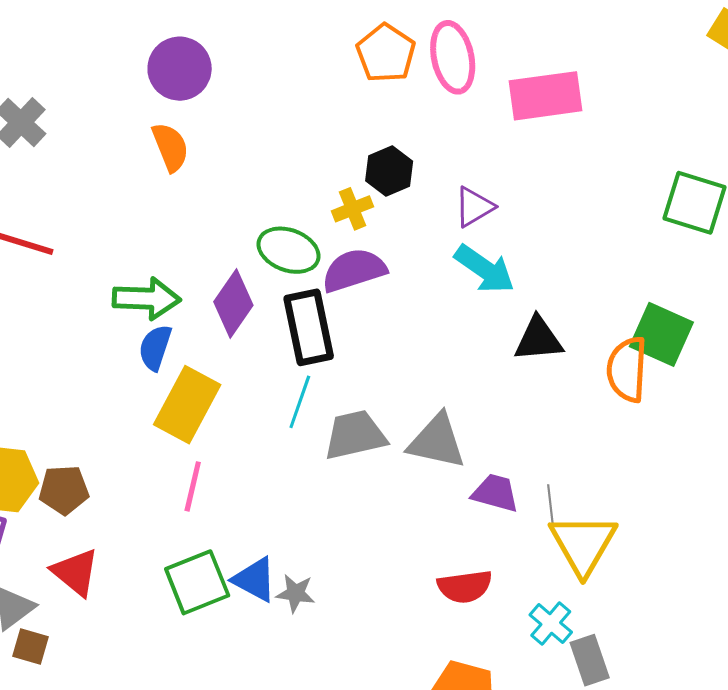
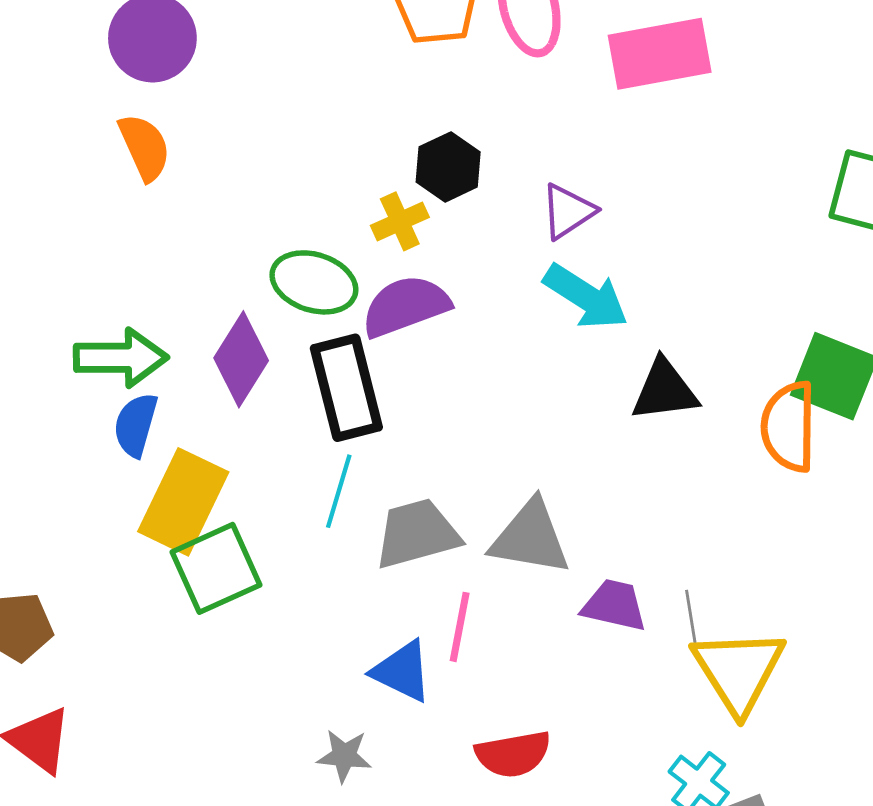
pink line: (193, 486) -> (460, 627), moved
blue triangle: (255, 579) -> (402, 671), moved
green square: (197, 582) -> (216, 568), moved
red semicircle: (465, 587) -> (513, 754), moved

